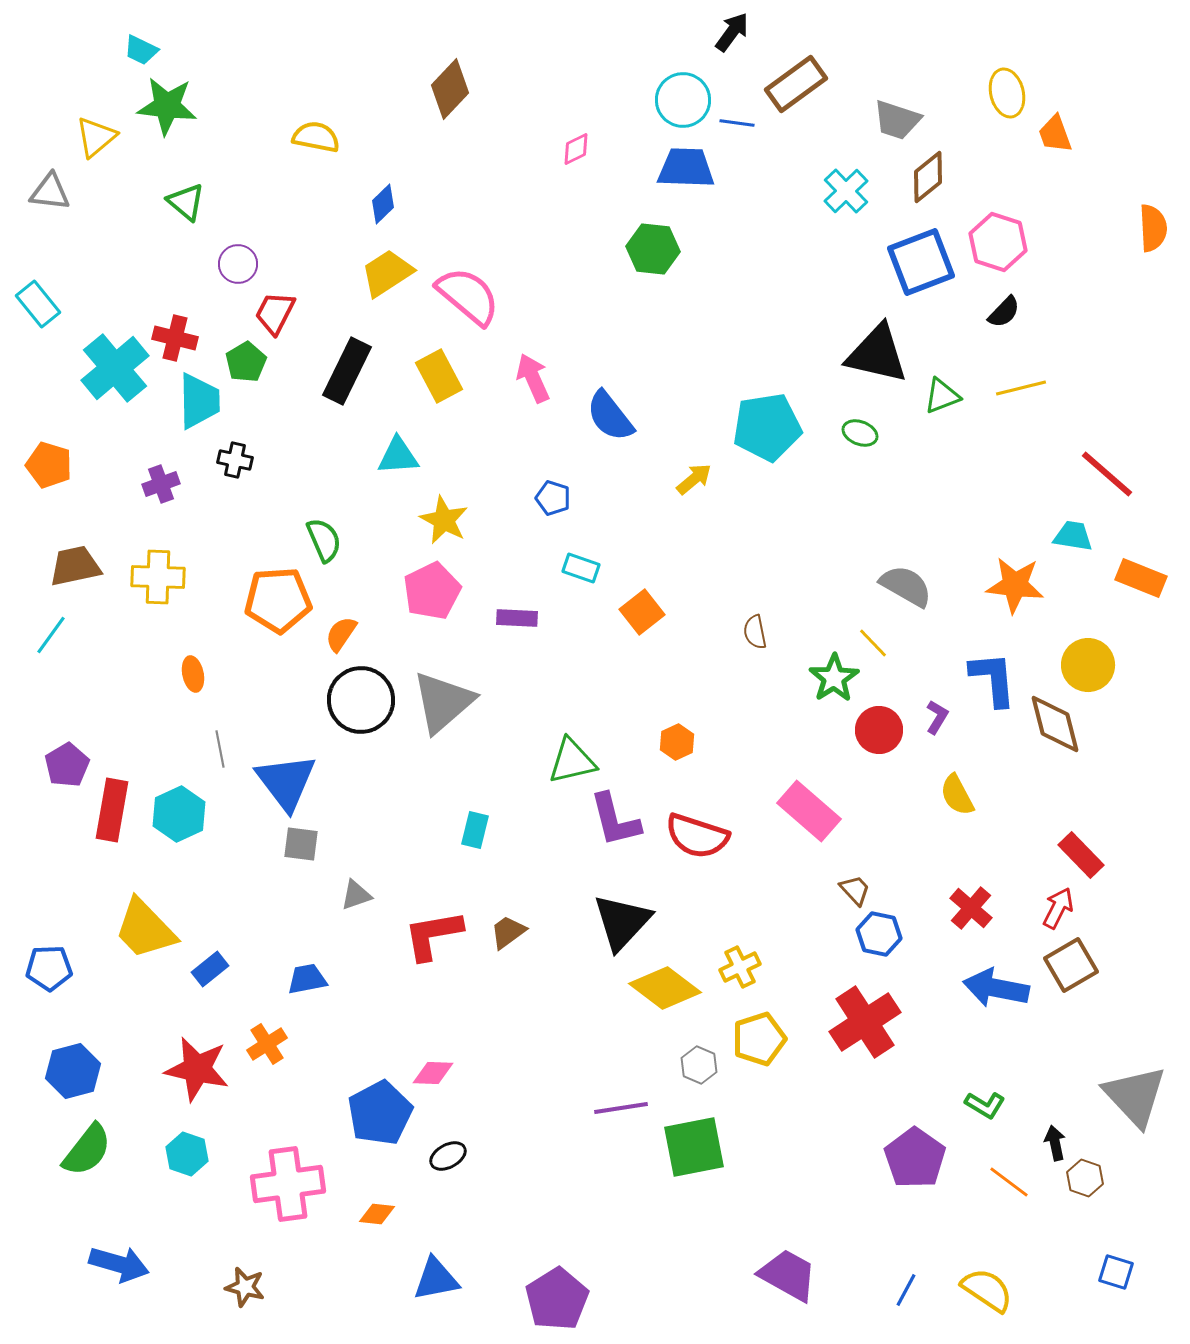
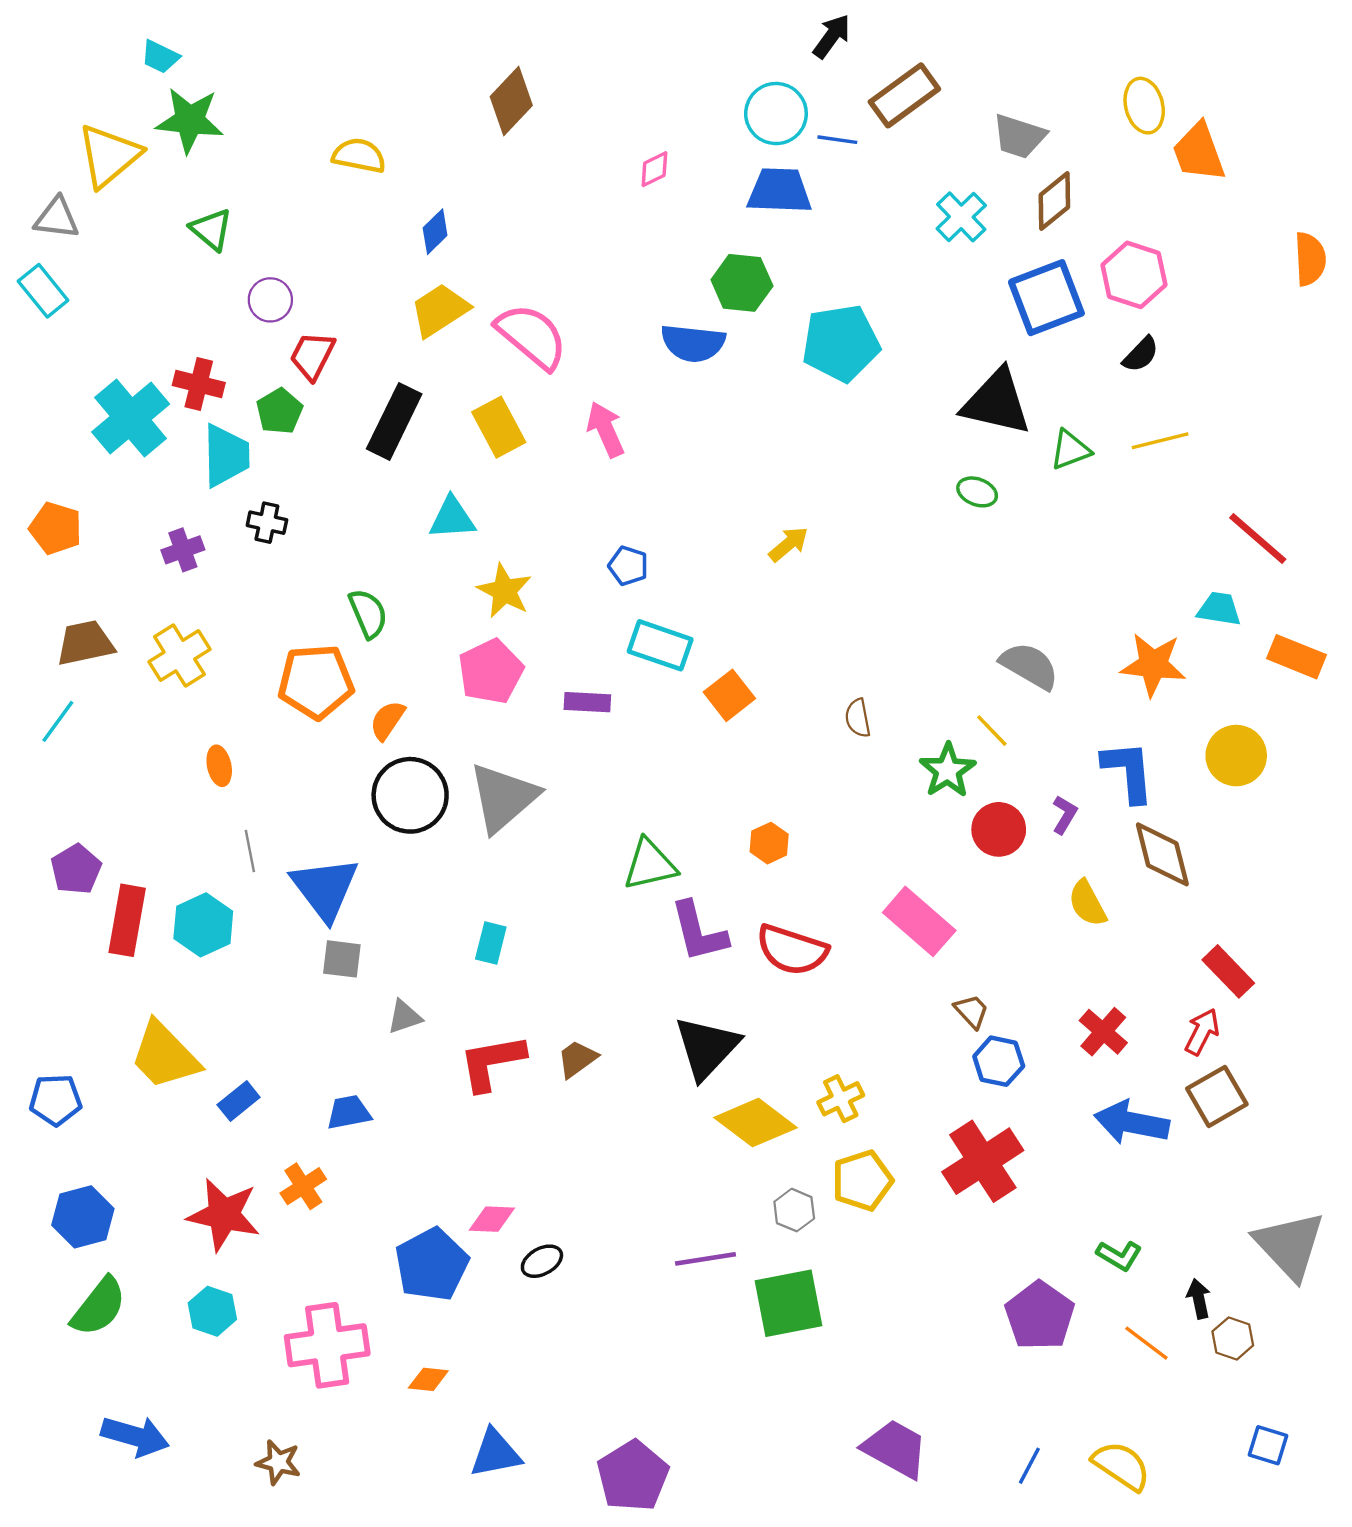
orange trapezoid: (1055, 134) -> (1199, 152), size x1.4
yellow triangle: (96, 137) -> (109, 156), size x1.4
cyan rectangle: (38, 304) -> (43, 291), moved
blue semicircle: (610, 416) -> (693, 343), moved, turned -46
cyan pentagon: (767, 427) -> (841, 343), moved
cyan rectangle: (581, 568) -> (660, 645), size x1.5
yellow cross: (158, 577) -> (179, 656), turned -34
brown diamond: (1055, 724) -> (1162, 854), moved
cyan rectangle: (475, 830) -> (491, 943), moved
black ellipse: (448, 1156) -> (542, 1261), moved

